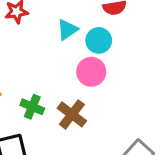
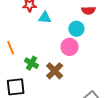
cyan triangle: (67, 30) -> (45, 18), moved, turned 32

